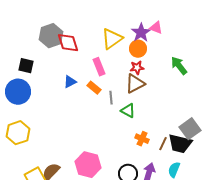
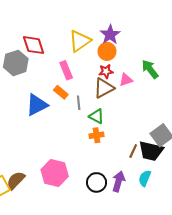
pink triangle: (156, 28) -> (126, 80), moved, turned -40
gray hexagon: (51, 36) -> (16, 63), moved
blue triangle: (70, 82) -> (37, 105), moved, size x1.6
orange cross: (142, 139) -> (96, 135), moved, turned -32

